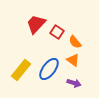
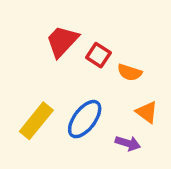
orange semicircle: (75, 42) -> (130, 72), turned -32
orange triangle: (73, 60) -> (147, 112), moved

